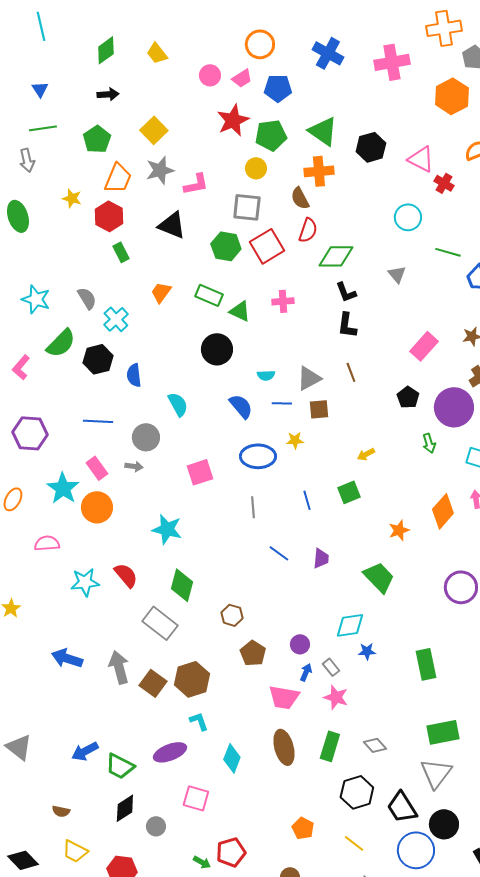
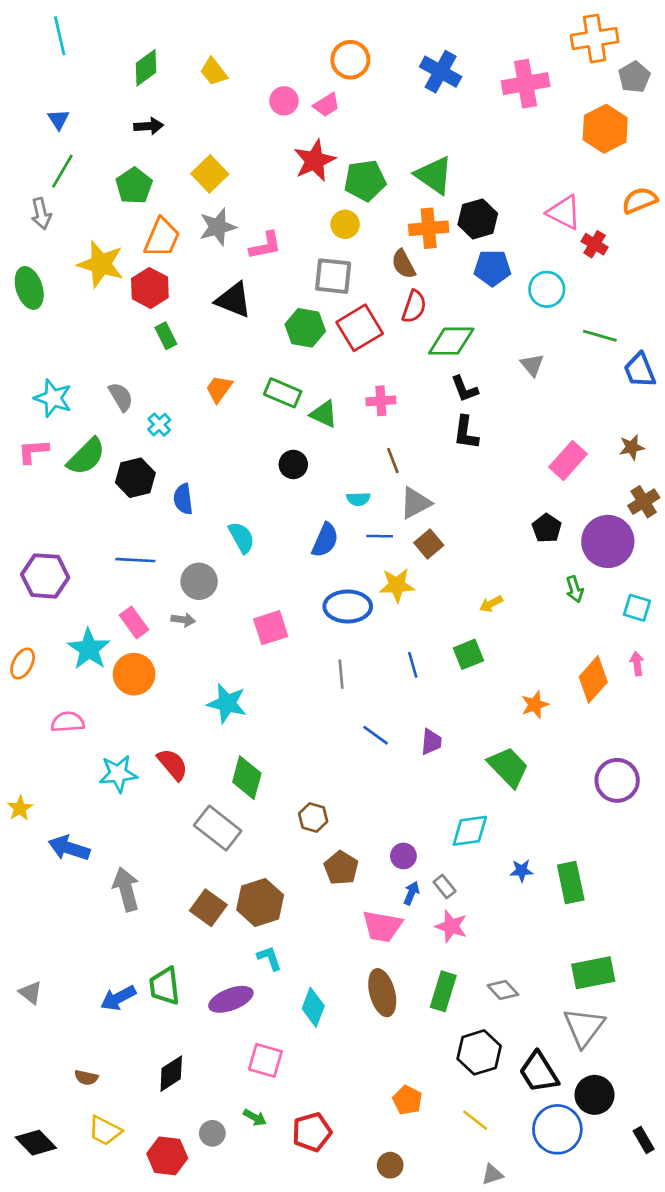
blue pentagon: (278, 88) -> (492, 268), moved
green line: (43, 128) -> (62, 171), turned -52
black hexagon: (371, 147) -> (478, 219), moved
yellow star: (72, 198) -> (101, 264), size x1.8
cyan cross: (116, 319) -> (159, 425), size x0.7
black circle: (217, 349) -> (293, 464), size x0.7
pink L-shape: (21, 367) -> (33, 451), moved, turned 45
brown line: (351, 372) -> (393, 461), moved
blue semicircle: (241, 406) -> (325, 540), turned 64
brown square: (319, 409) -> (429, 544), turned -35
yellow star: (295, 440) -> (397, 585), size x1.5
blue star: (367, 651) -> (522, 871), moved
blue arrow: (67, 658) -> (69, 848), moved
gray arrow: (119, 667) -> (126, 889), moved
gray triangle: (19, 747) -> (31, 993), size x0.7
green trapezoid: (120, 766) -> (165, 986), moved, turned 56
gray circle: (156, 826) -> (212, 1133), moved
green arrow: (202, 862) -> (255, 1117), moved

